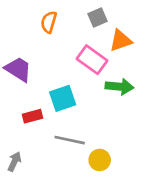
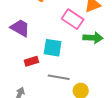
cyan square: (63, 98) -> (53, 48), turned 30

